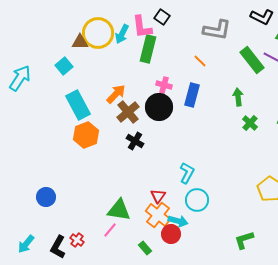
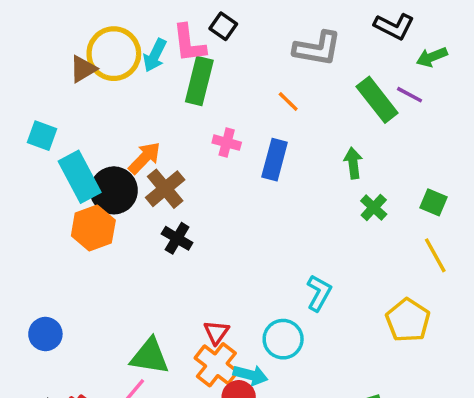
brown triangle: (80, 42) -> (83, 69), turned -30
cyan square: (64, 66) -> (42, 136), moved, turned -30
black circle: (159, 107) -> (114, 190), moved
cyan L-shape: (187, 173) -> (319, 293), moved
blue circle: (46, 197) -> (45, 334), moved

